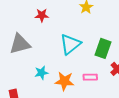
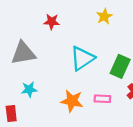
cyan star: (41, 73) -> (29, 89), moved

